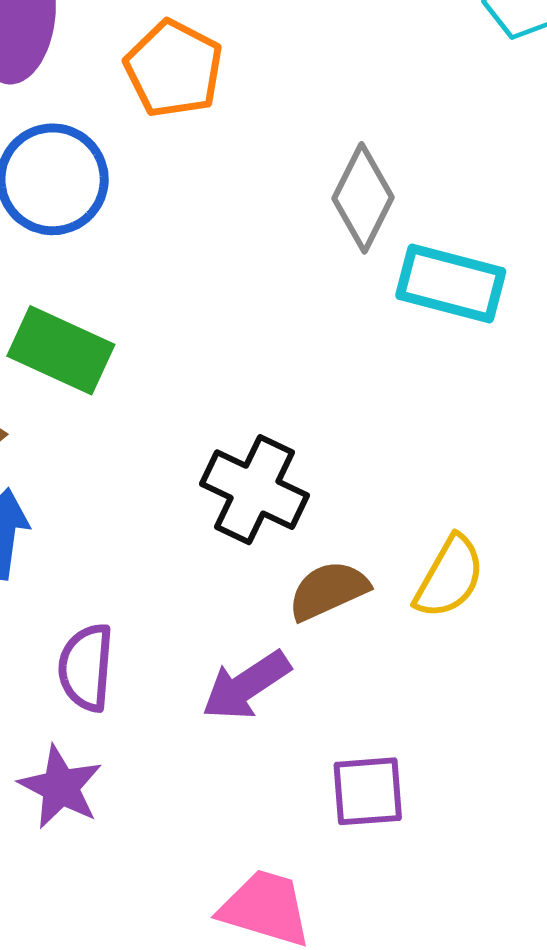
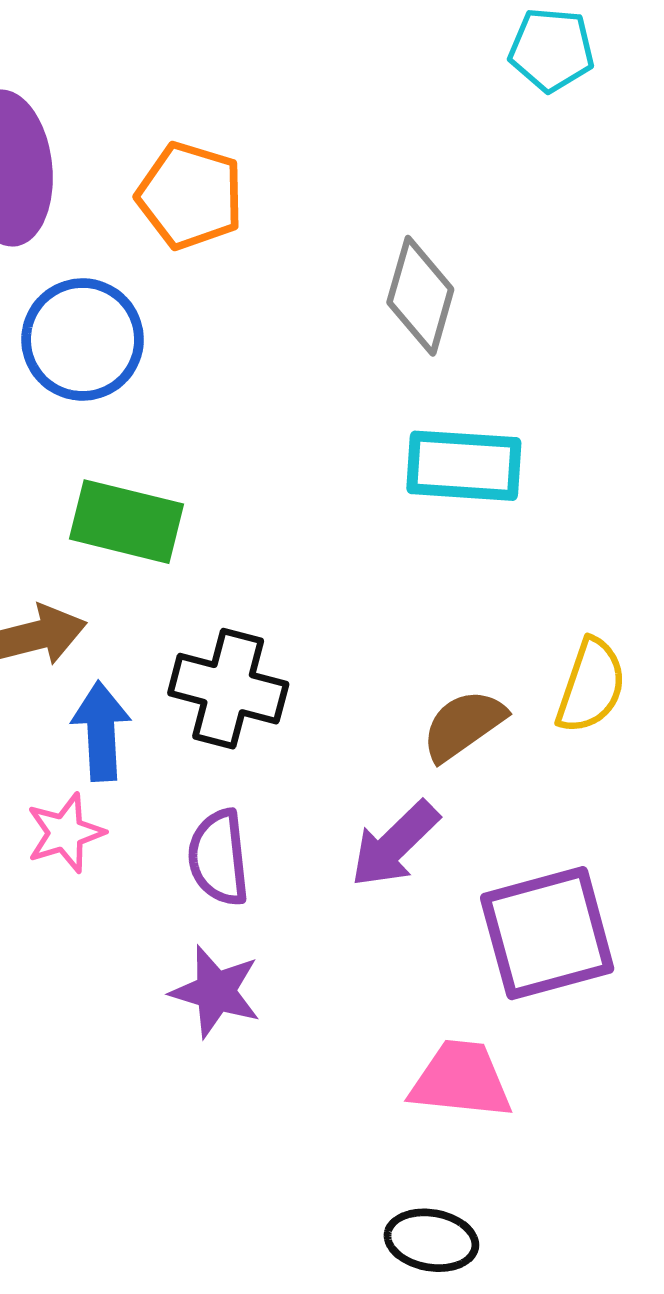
cyan rectangle: (451, 284) -> (464, 466), moved
black cross: (254, 490) -> (228, 689), moved
purple square: (368, 791) -> (547, 933), size x1.6

